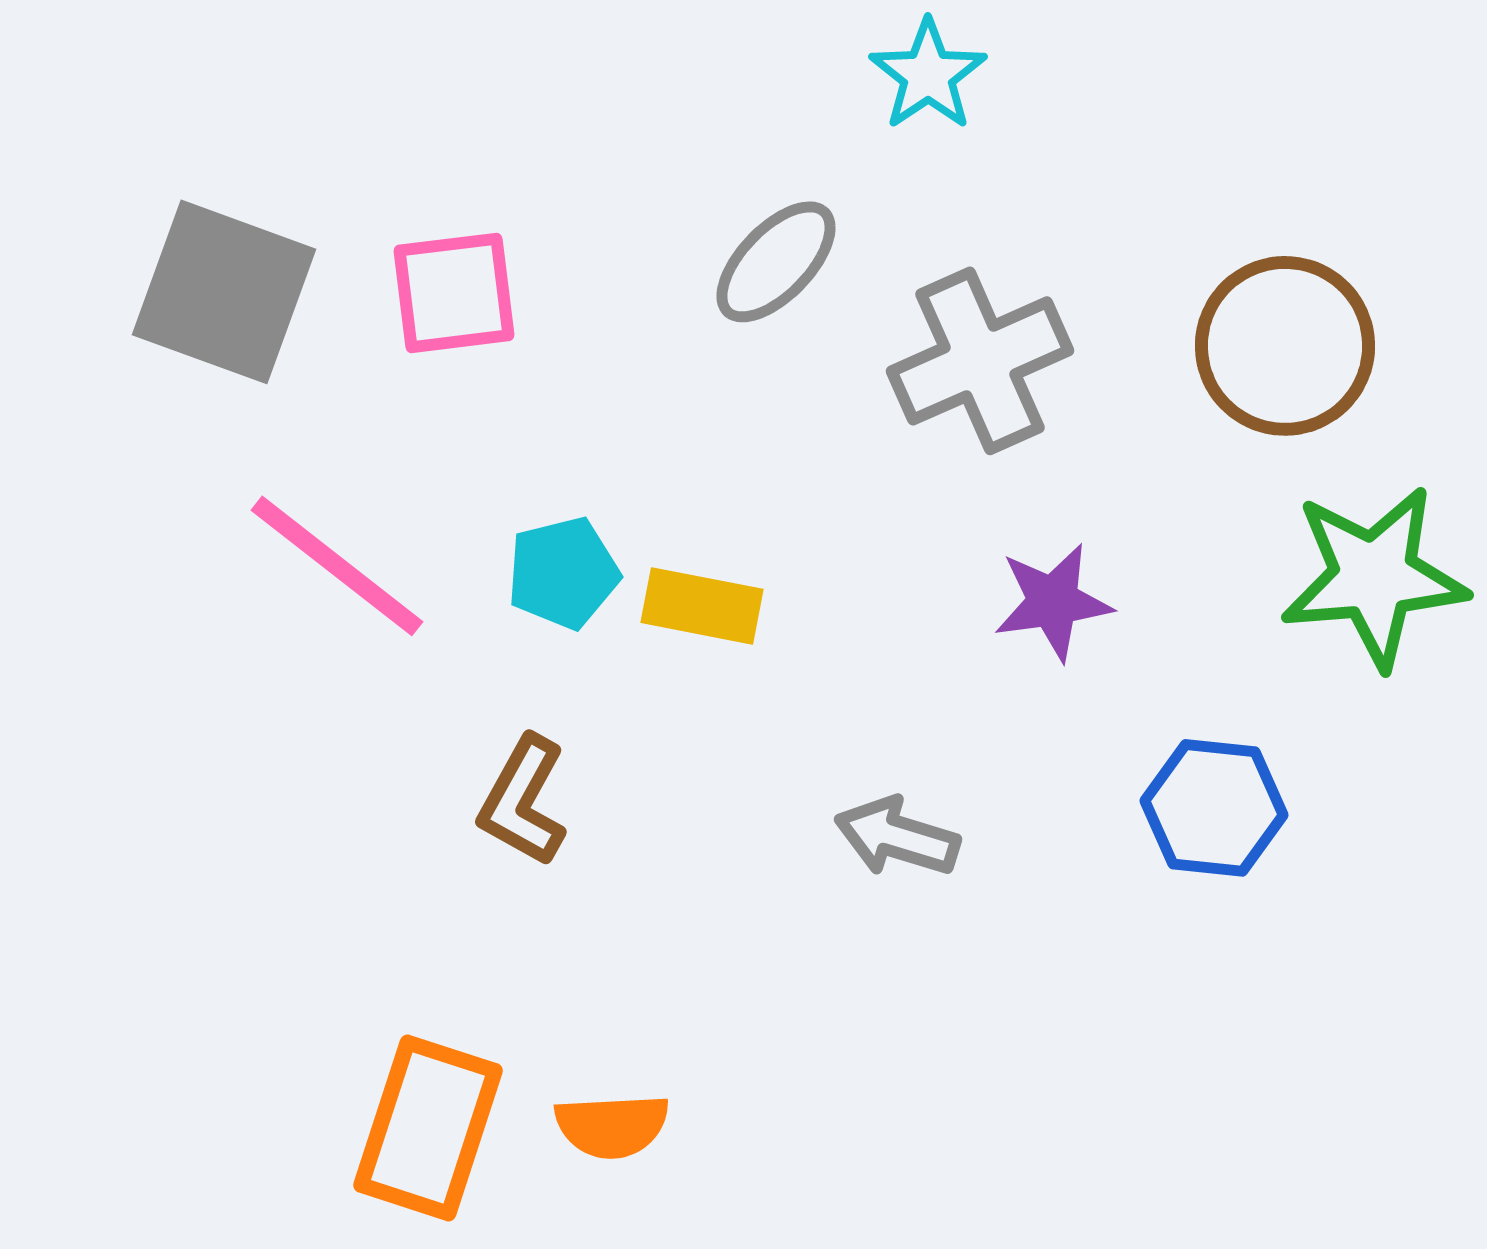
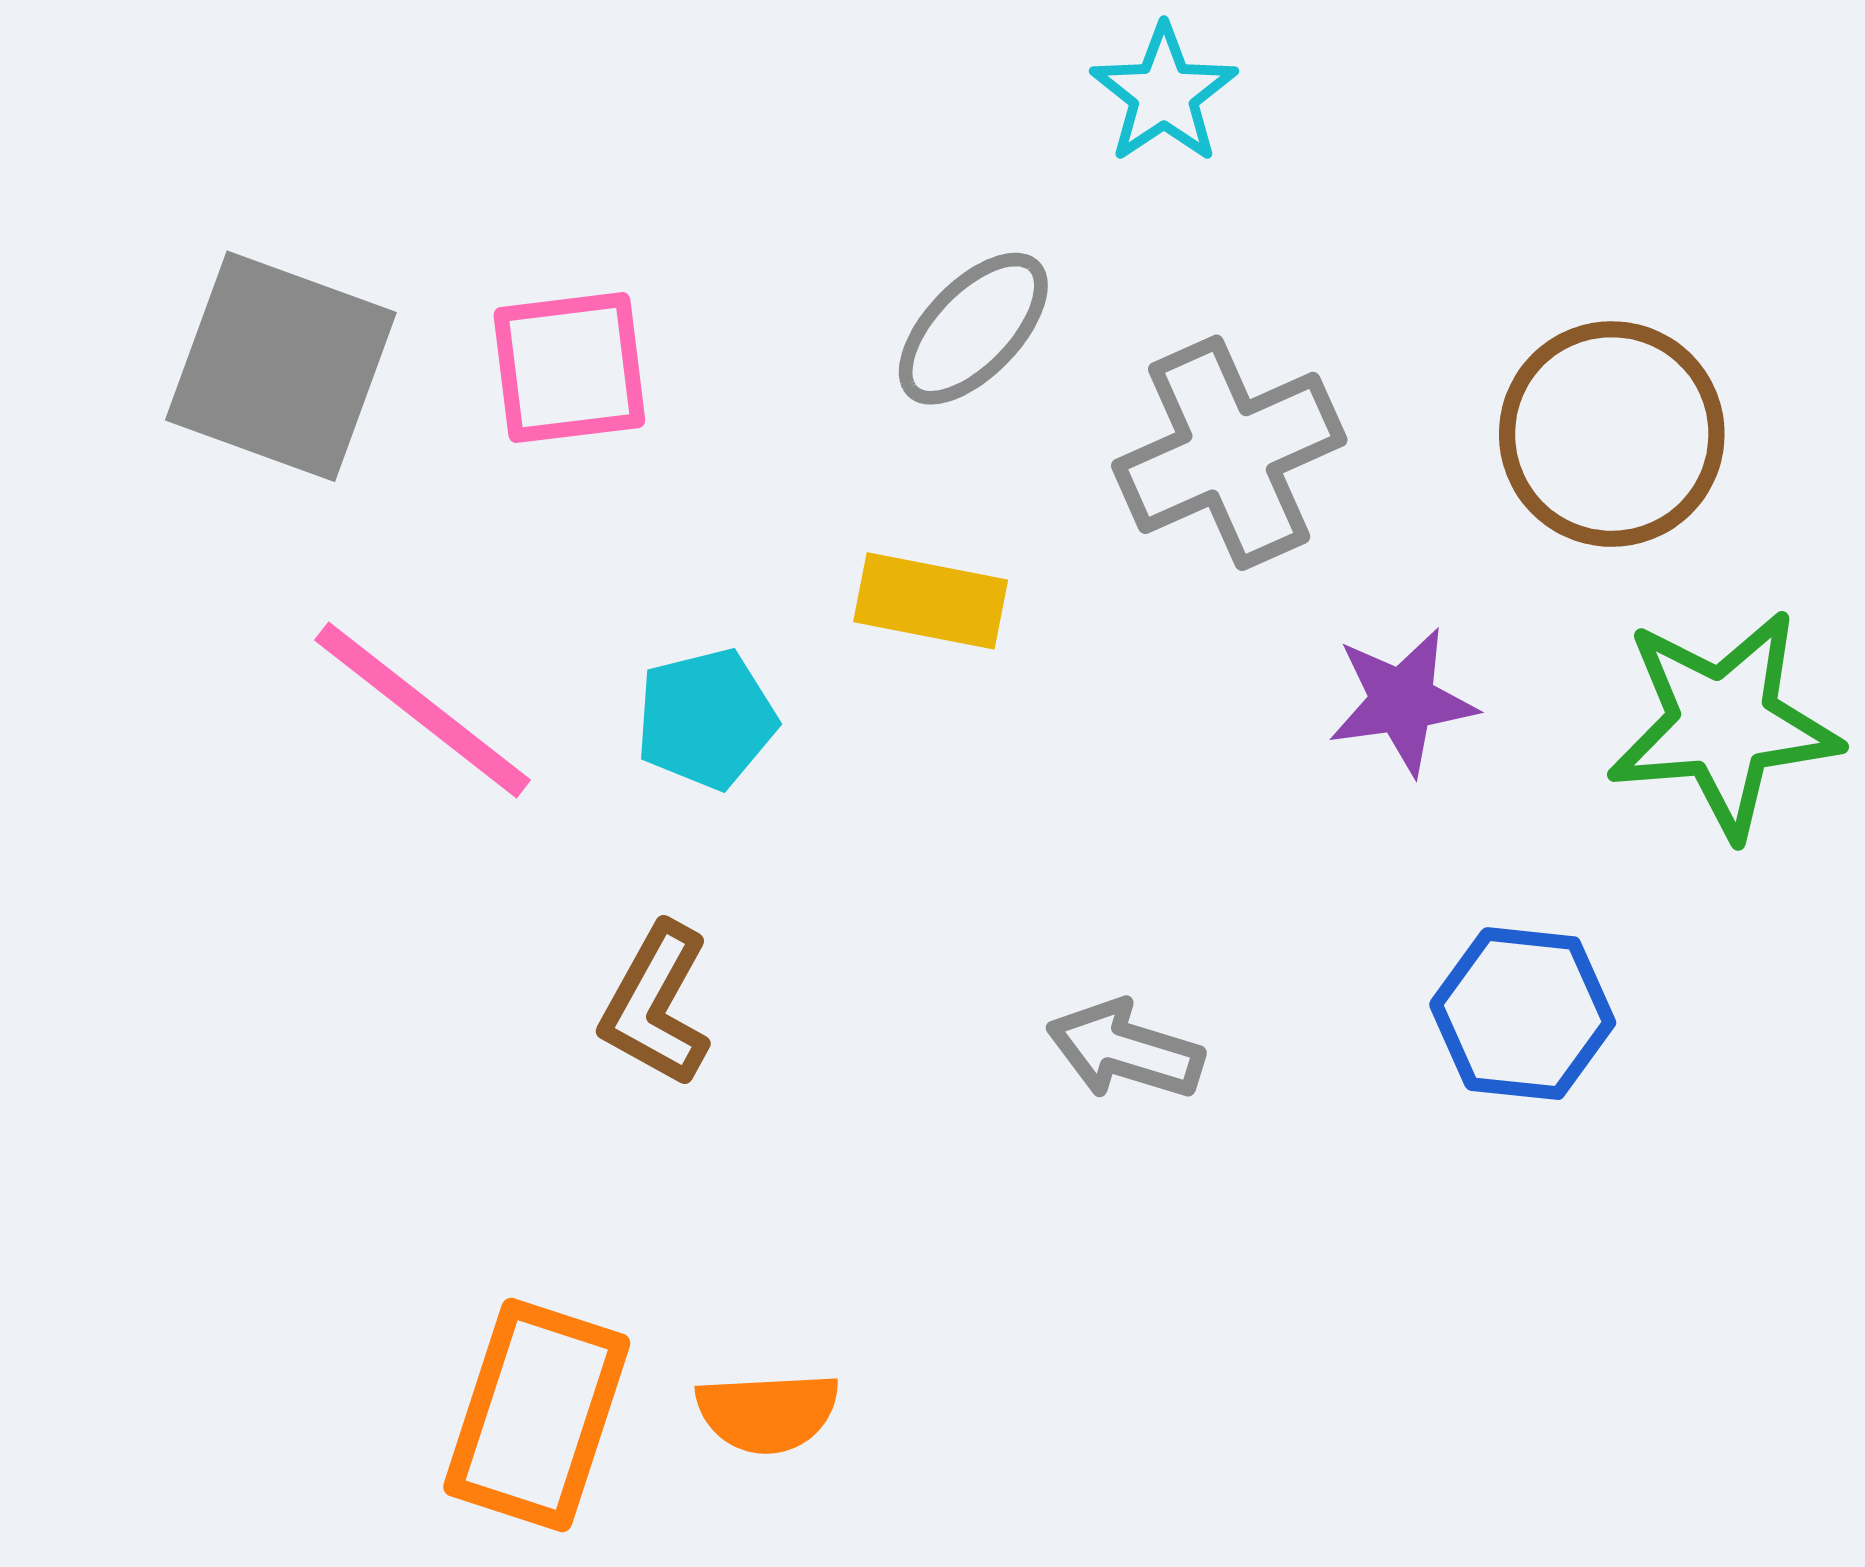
purple star: (1053, 602) -> (1402, 701), moved
yellow rectangle: (702, 606) -> (931, 601), moved

